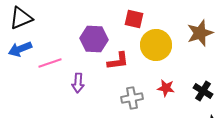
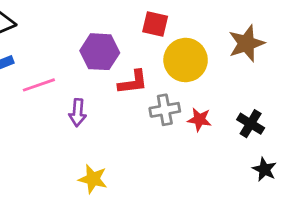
gray cross: (132, 98) -> (165, 110), moved

